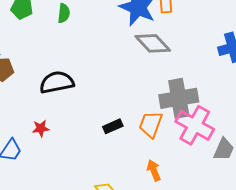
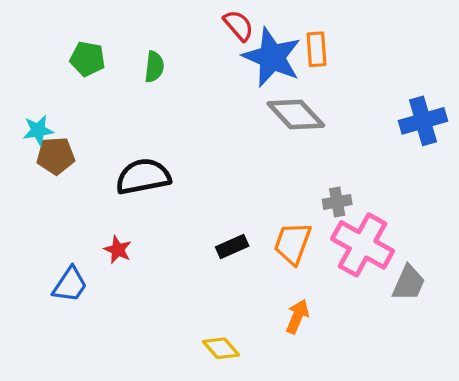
gray cross: (179, 98) -> (337, 202), size x0.5
red star: (41, 128) -> (118, 250), turned 30
orange arrow: (154, 170) -> (297, 316), turned 45

